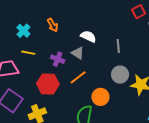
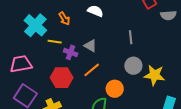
cyan cross: (23, 31) -> (35, 25), size x1.6
white semicircle: (88, 36) -> (95, 11), moved
yellow line: (28, 53) -> (55, 42), moved

